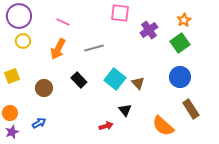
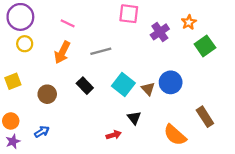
orange star: (184, 20) -> (189, 22), moved
green square: (180, 43) -> (205, 46), moved
blue circle: (180, 77) -> (171, 82), moved

